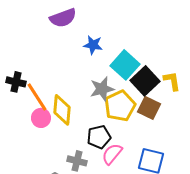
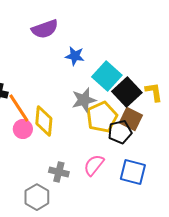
black pentagon: (99, 137) -> (120, 132), moved

